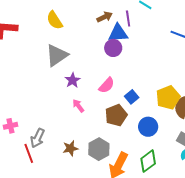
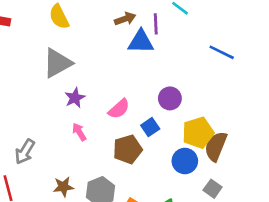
purple circle: (113, 48) -> (170, 98), moved
blue circle: (148, 127) -> (185, 161), moved
gray arrow: (38, 138) -> (25, 152), moved

